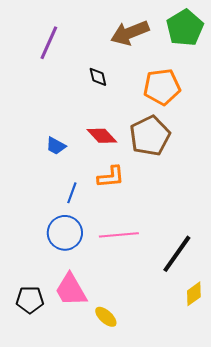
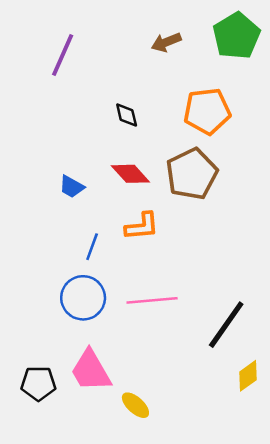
brown arrow: (130, 33) -> (166, 42), size x0.6
black diamond: (98, 77) -> (127, 115), moved

